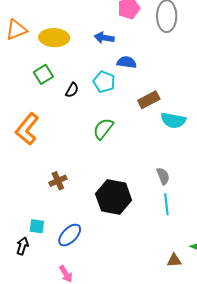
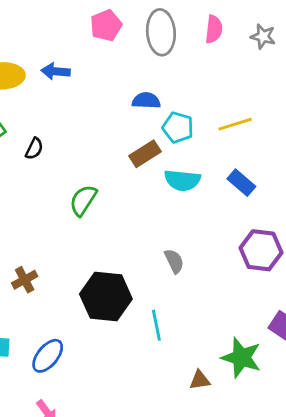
blue arrow: (104, 38) -> (56, 71), moved
blue semicircle: (127, 62) -> (146, 101), moved
cyan pentagon: (104, 82) -> (178, 127), moved
cyan line: (166, 204) -> (156, 325), moved

